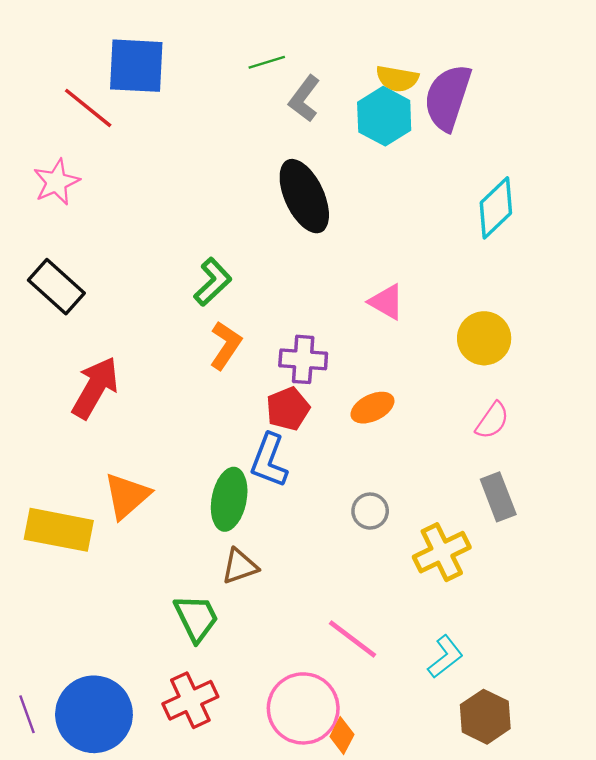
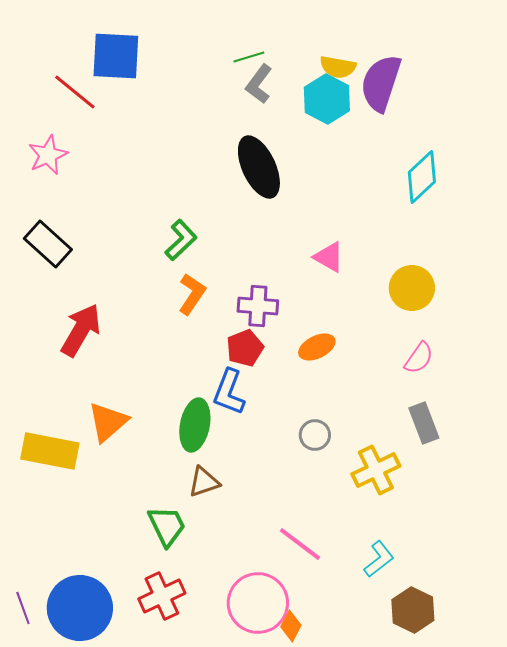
green line: (267, 62) -> (249, 57), moved

